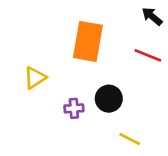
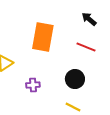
black circle: (109, 99) -> (75, 79), moved

